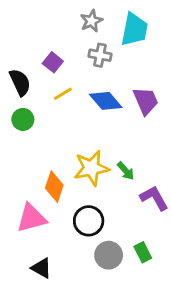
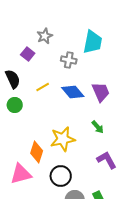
gray star: (91, 21) -> (45, 36), moved
purple square: (53, 62) -> (28, 54), moved
green arrow: (126, 171) -> (98, 127), moved

